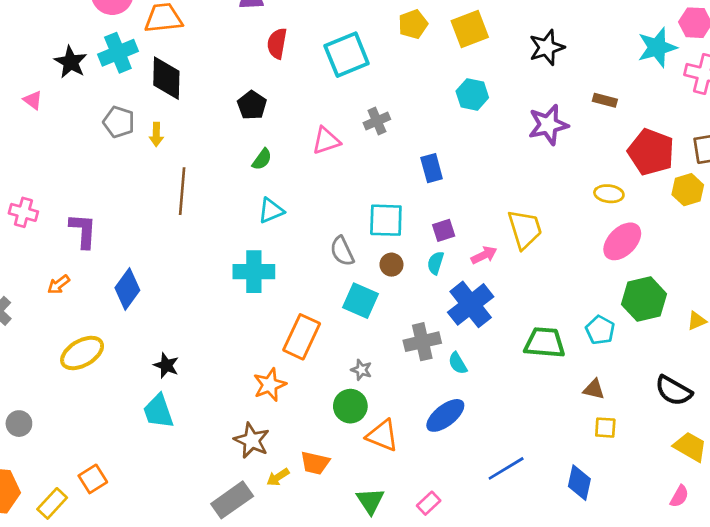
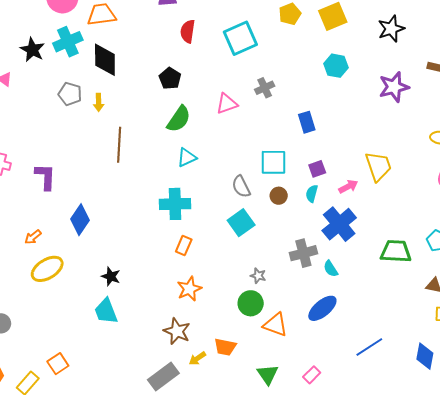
green semicircle: (262, 159) -> (179, 119), size x1.6
orange arrow: (59, 285) -> (33, 237), moved
cyan square: (361, 301) -> (241, 223), moved, turned 32
orange rectangle: (302, 337) -> (184, 245), moved, size x0.6

